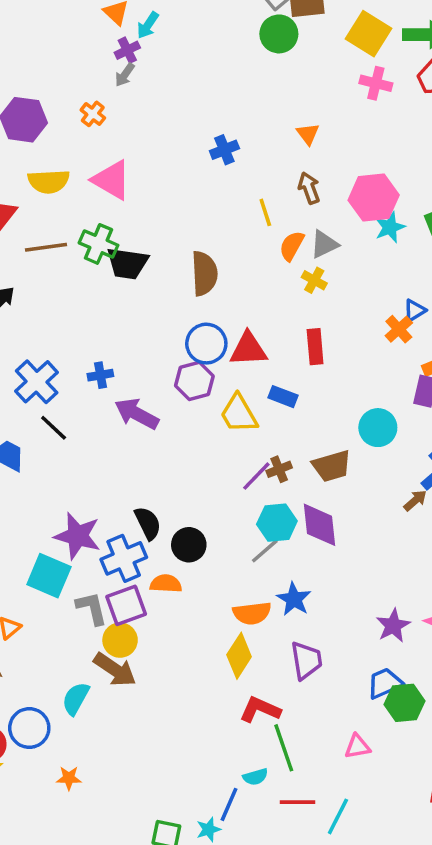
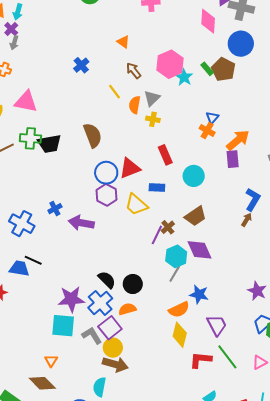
black line: (54, 428) -> (33, 260), moved
cyan circle: (378, 428) -> (194, 176), moved
green line: (284, 748) -> (227, 357), moved

